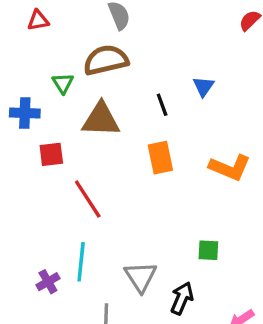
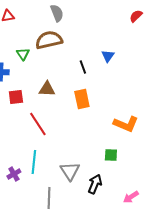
brown triangle: (101, 120) -> (47, 89), moved, size x0.7
orange L-shape: (230, 168) -> (126, 124), moved

